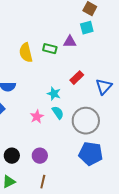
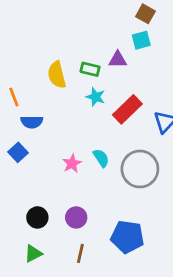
red rectangle: (77, 78) -> (127, 109), size x1.5
cyan star: (54, 94) -> (96, 97), moved
blue pentagon: (91, 154) -> (127, 237), moved

